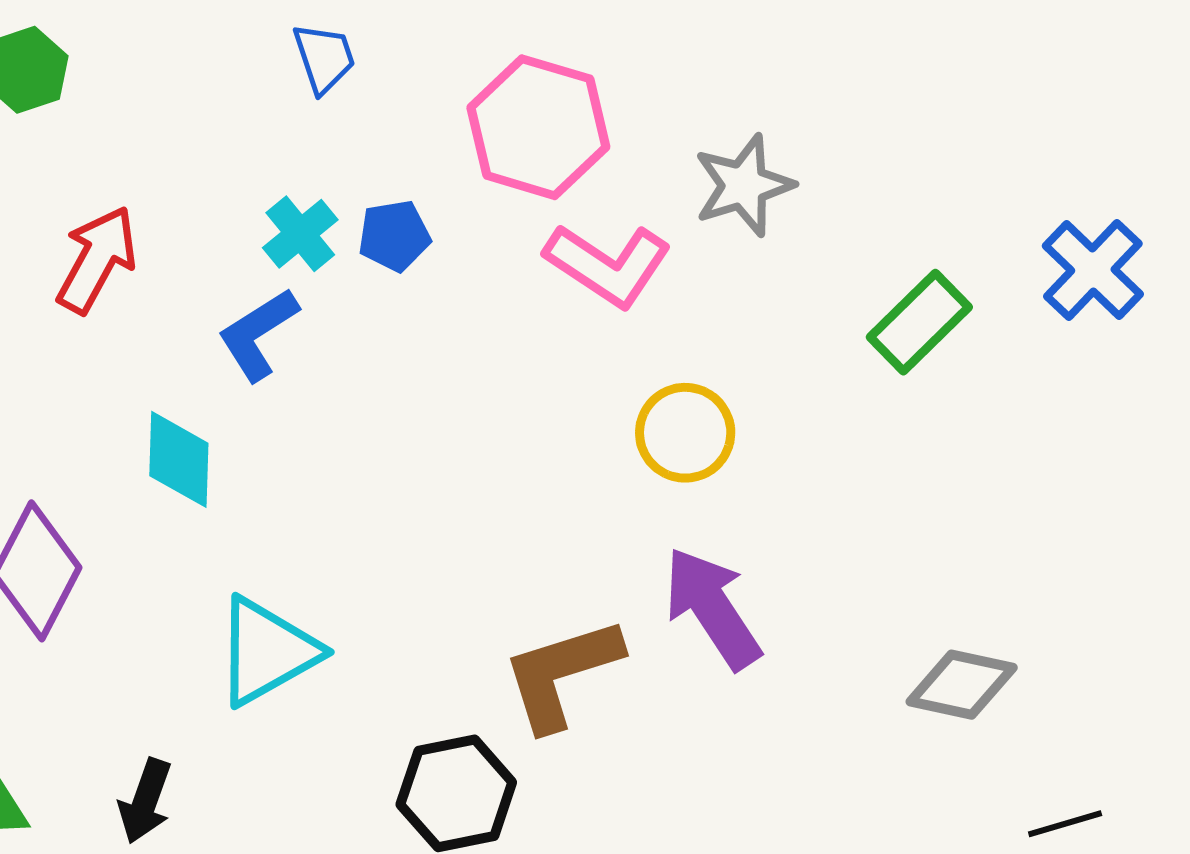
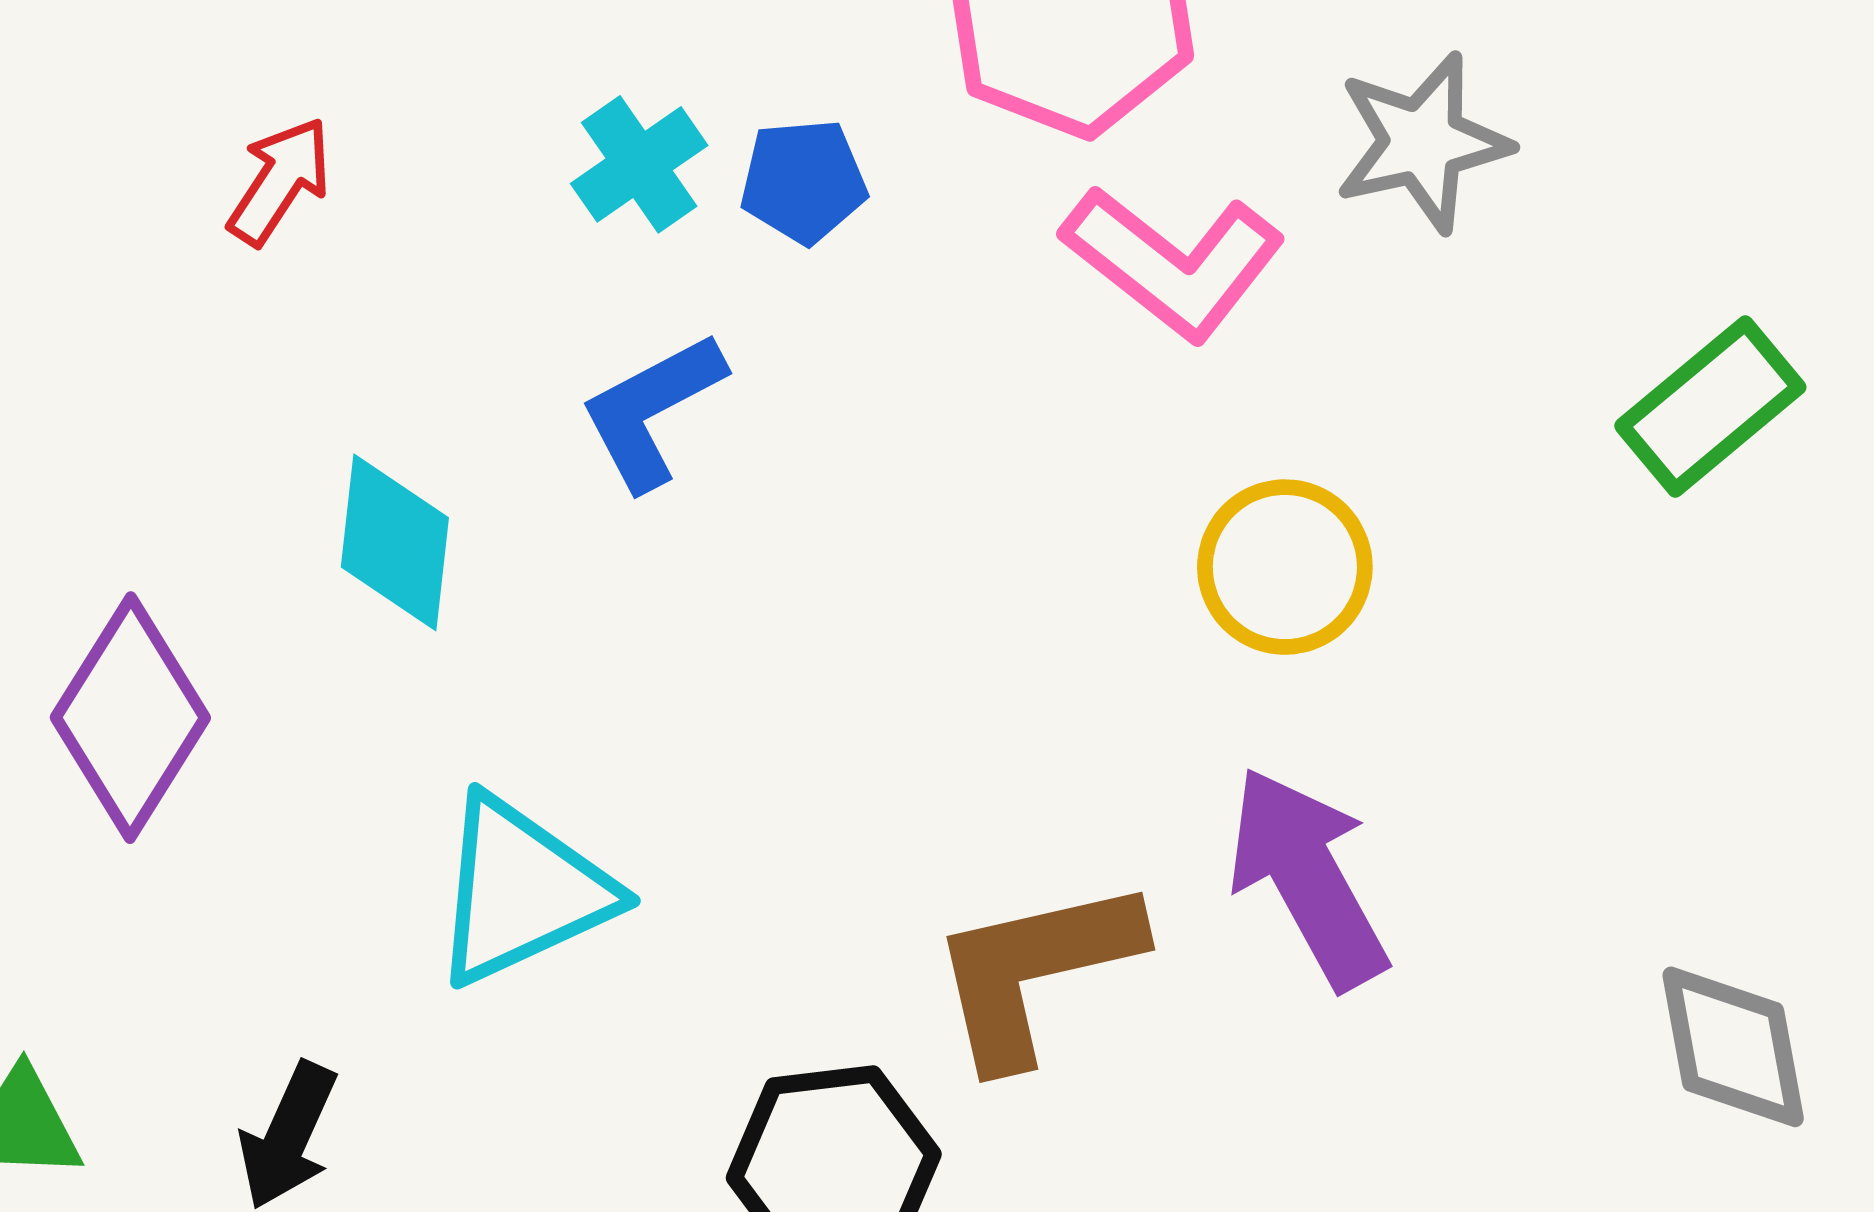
red arrow: (97, 260) -> (280, 181), size x0.7
blue L-shape: (258, 334) -> (652, 411), moved
gray diamond: (962, 685) -> (1733, 1047), turned 63

